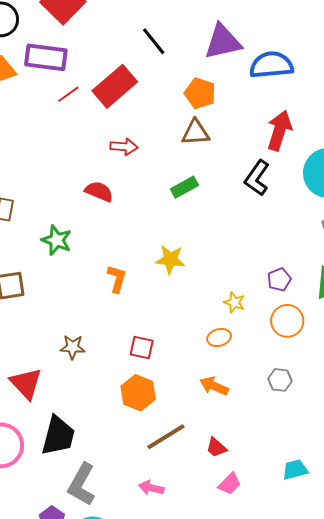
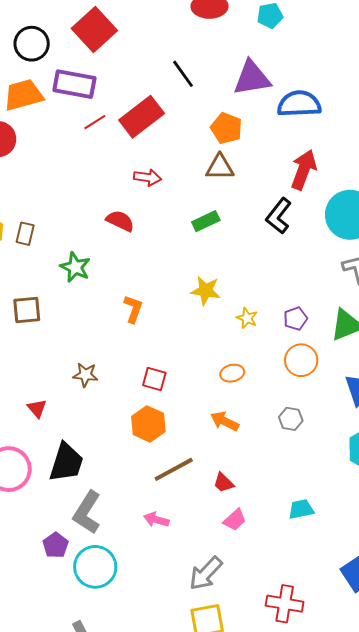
yellow star: (170, 260) -> (206, 291), moved
yellow star: (234, 302) -> (247, 318), moved
red triangle: (26, 383) -> (37, 408), size x0.6

